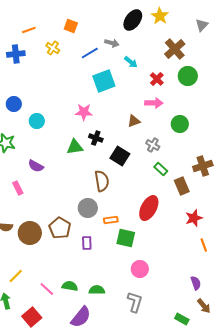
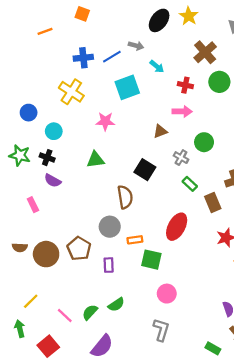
orange square: (71, 26) -> (82, 14), moved
yellow cross: (53, 48) -> (71, 92), moved, size x1.6
blue cross: (16, 54) -> (83, 58), moved
red cross: (157, 79) -> (185, 85), turned -32
green circle: (180, 124) -> (204, 142), moved
black cross: (96, 138) -> (47, 158), moved
green semicircle: (70, 286) -> (90, 312), turned -56
green semicircle: (97, 290) -> (116, 305), moved, turned 147

